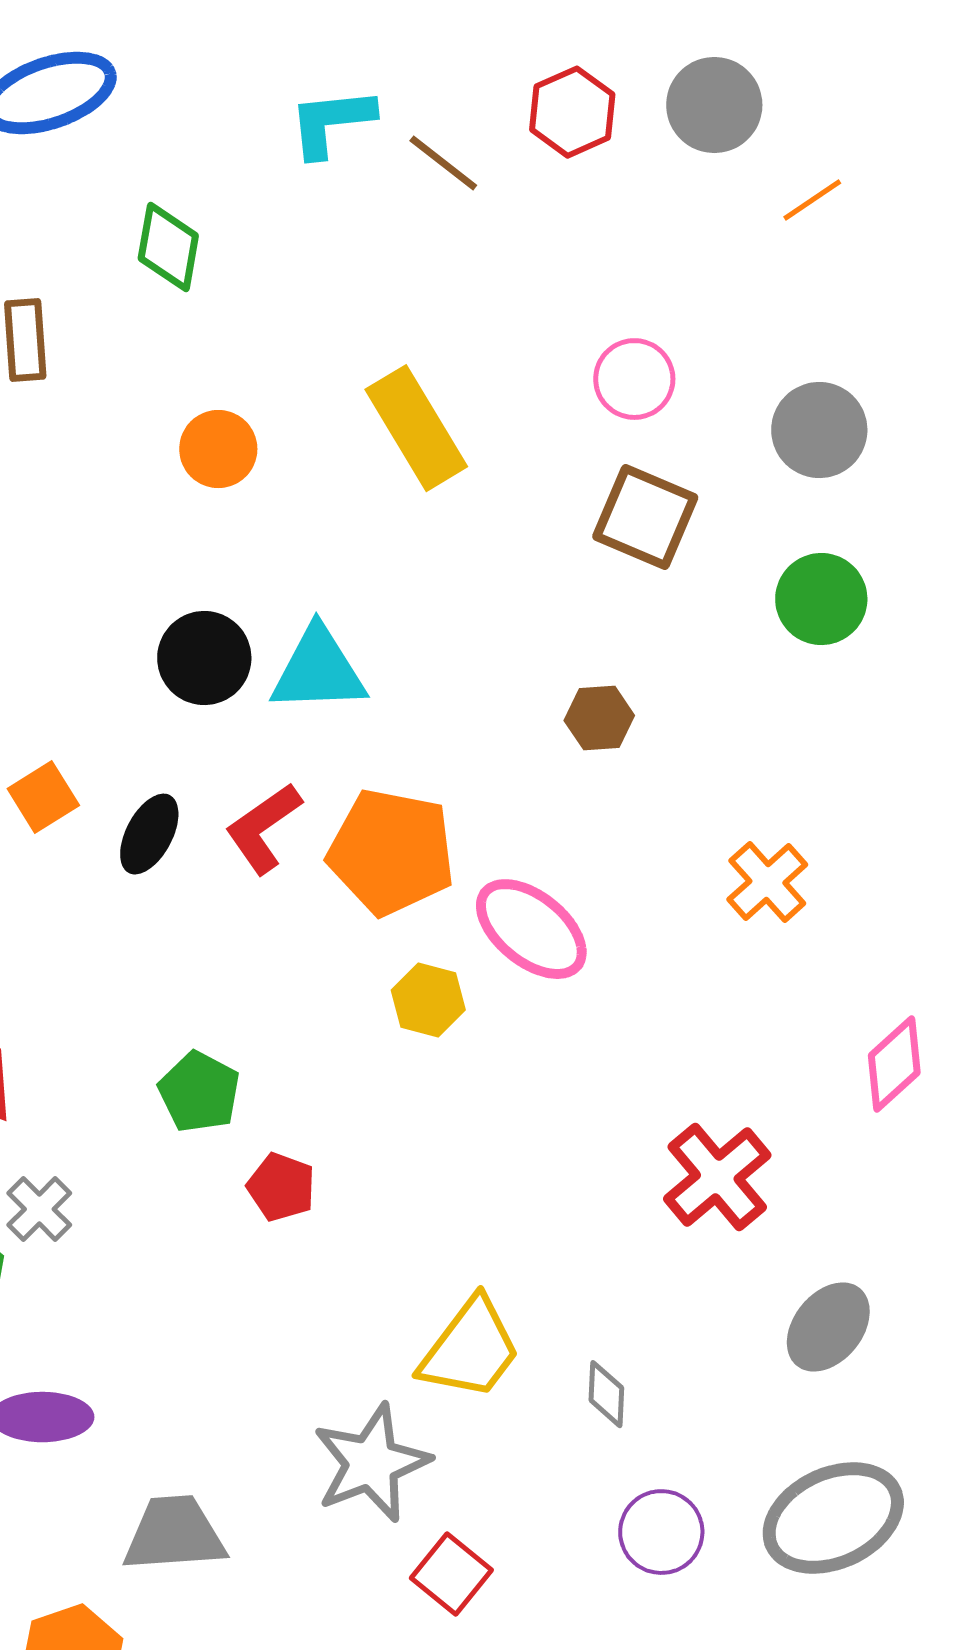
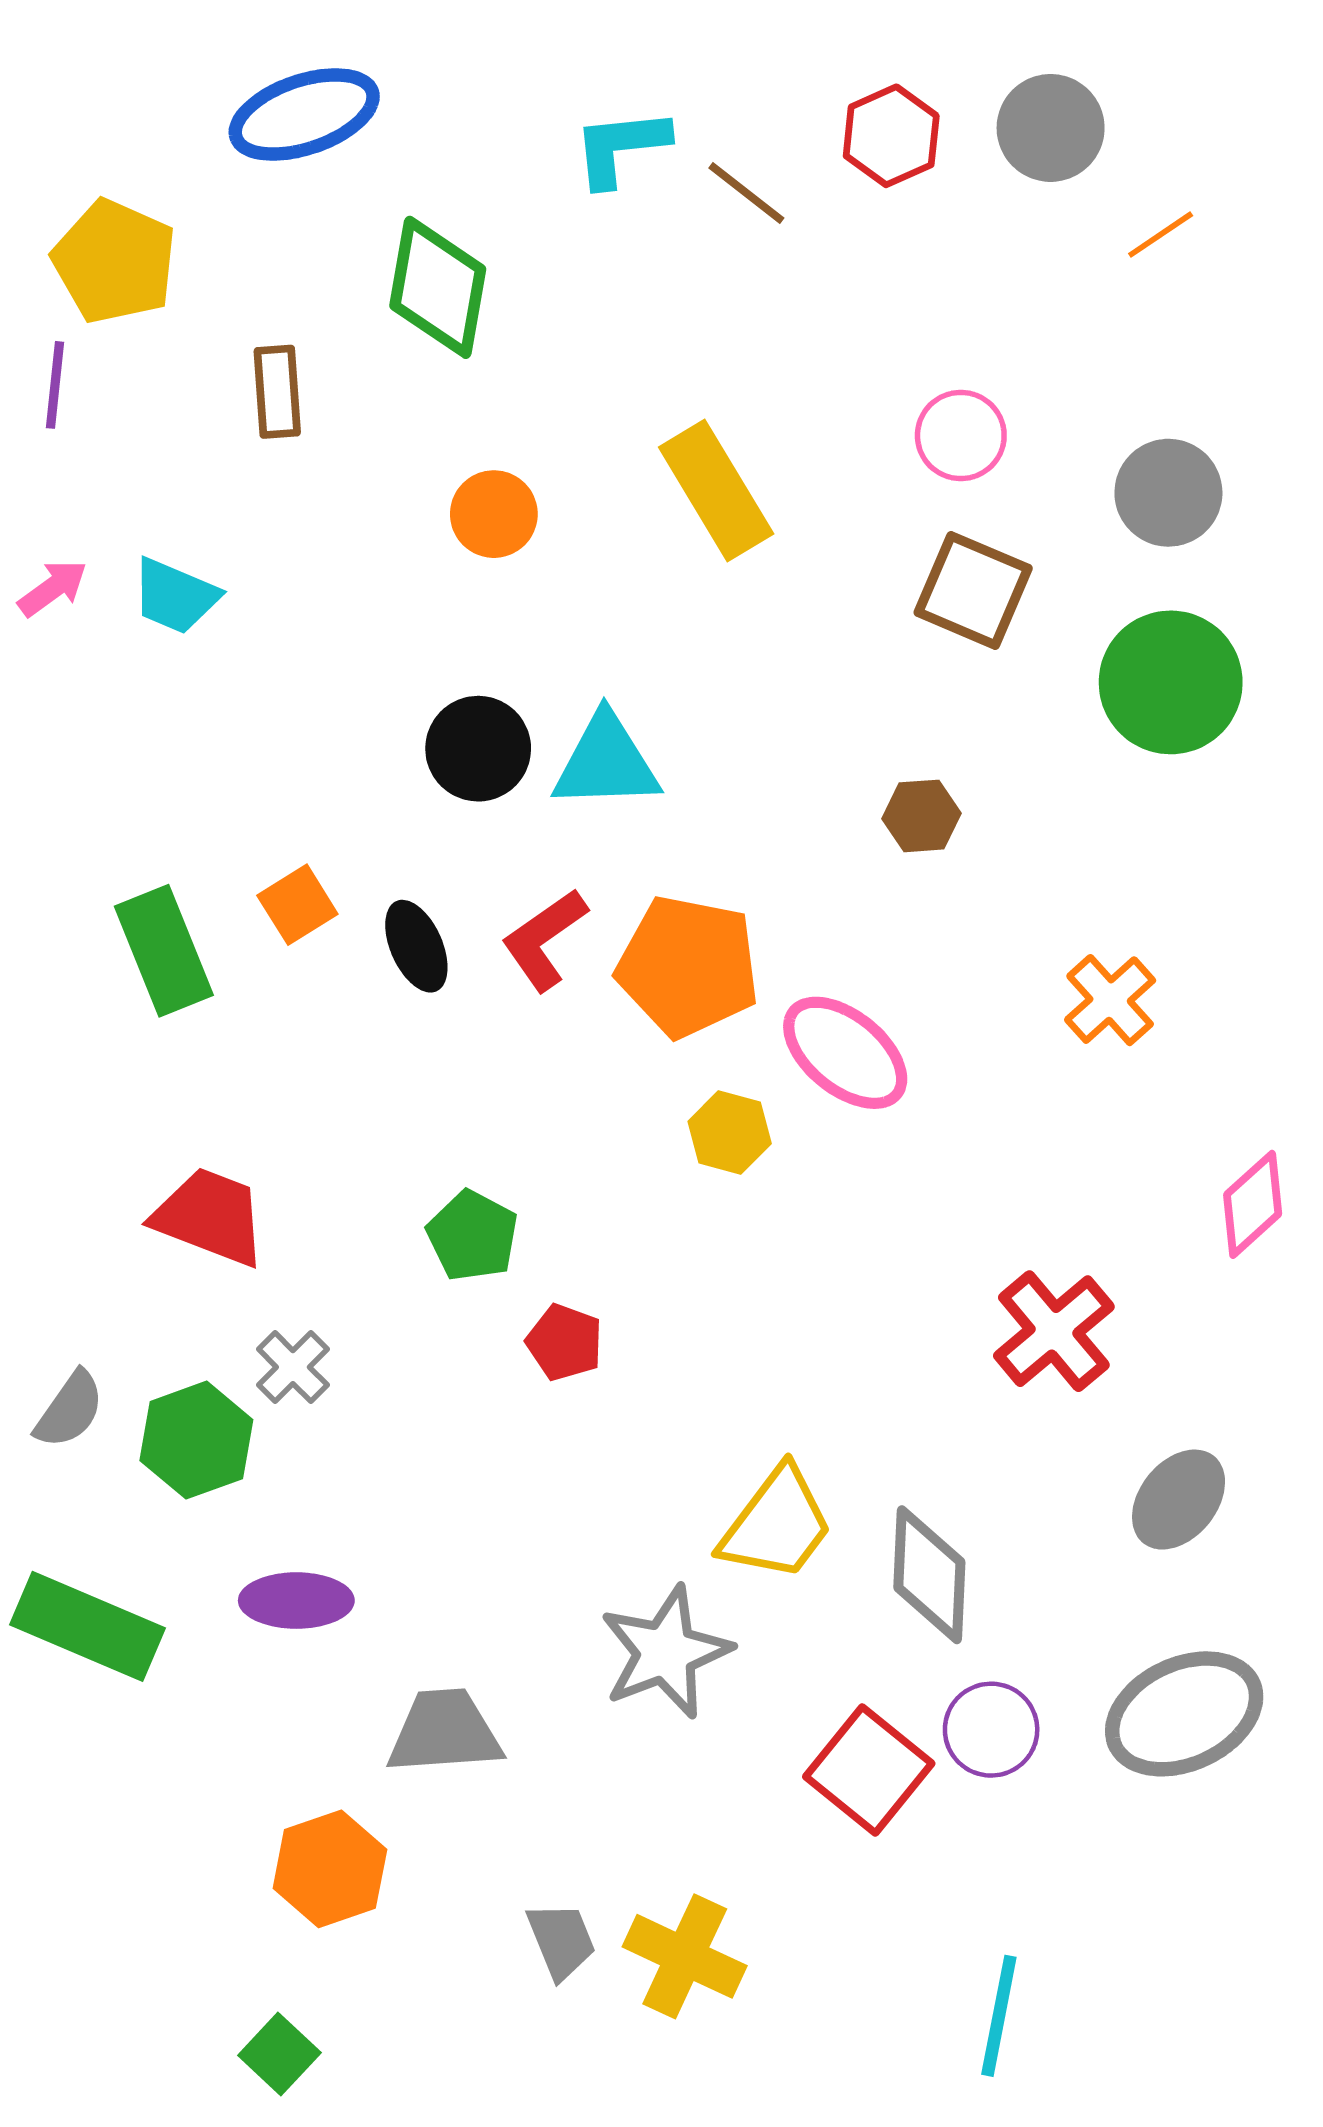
green diamond: (168, 247) -> (438, 287), size x1.4
green circle: (821, 599) -> (1171, 682), size x1.4
black ellipse: (149, 834) -> (416, 946), turned -52
gray diamond: (606, 1394) -> (929, 1575), size x1.8
red square: (451, 1574) -> (869, 1770), moved, size x1.4

